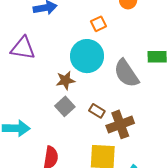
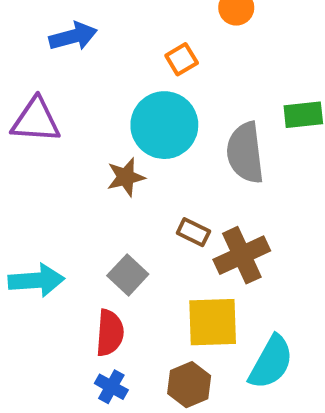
gray semicircle: (126, 73) -> (245, 153), turned 32
gray square: (65, 106) -> (128, 275), moved

